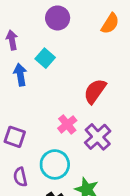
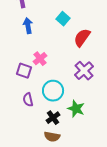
cyan square: (45, 58) -> (63, 19), moved
pink cross: (67, 124) -> (40, 59), moved

